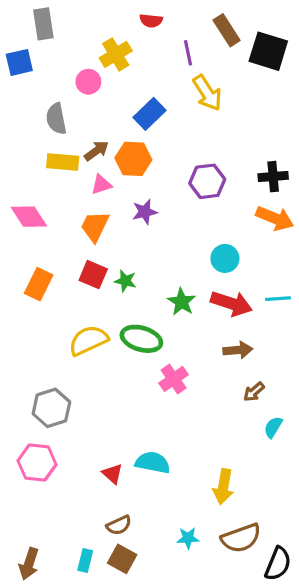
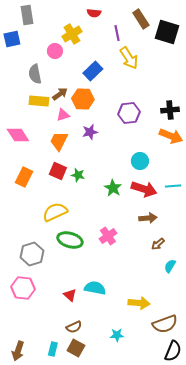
green ellipse: (141, 339) -> (70, 240), moved
yellow arrow: (223, 487) -> (139, 303), turned -95
brown semicircle: (241, 538) -> (165, 324), moved

